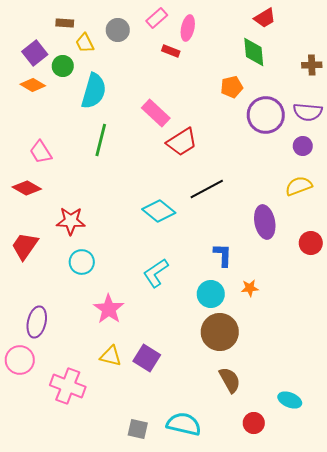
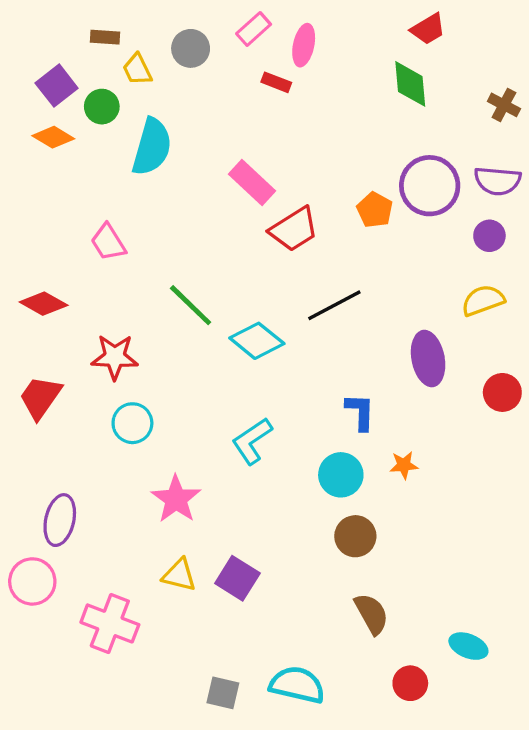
brown cross: (312, 65) -> (504, 105), turned 30
orange pentagon: (232, 87) -> (375, 210), moved, turned -30
green line: (101, 140) -> (191, 305), moved, turned -60
pink trapezoid: (41, 152) -> (108, 242), moved
brown circle: (220, 332) -> (355, 536), size x0.7

